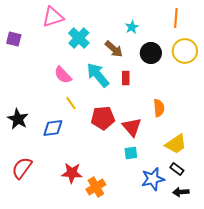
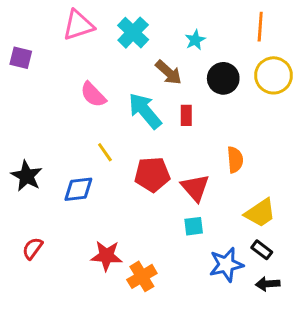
cyan cross: (79, 38) -> (133, 33), moved
pink semicircle: (63, 75) -> (93, 95), moved
red semicircle: (22, 168) -> (33, 248), size x0.7

